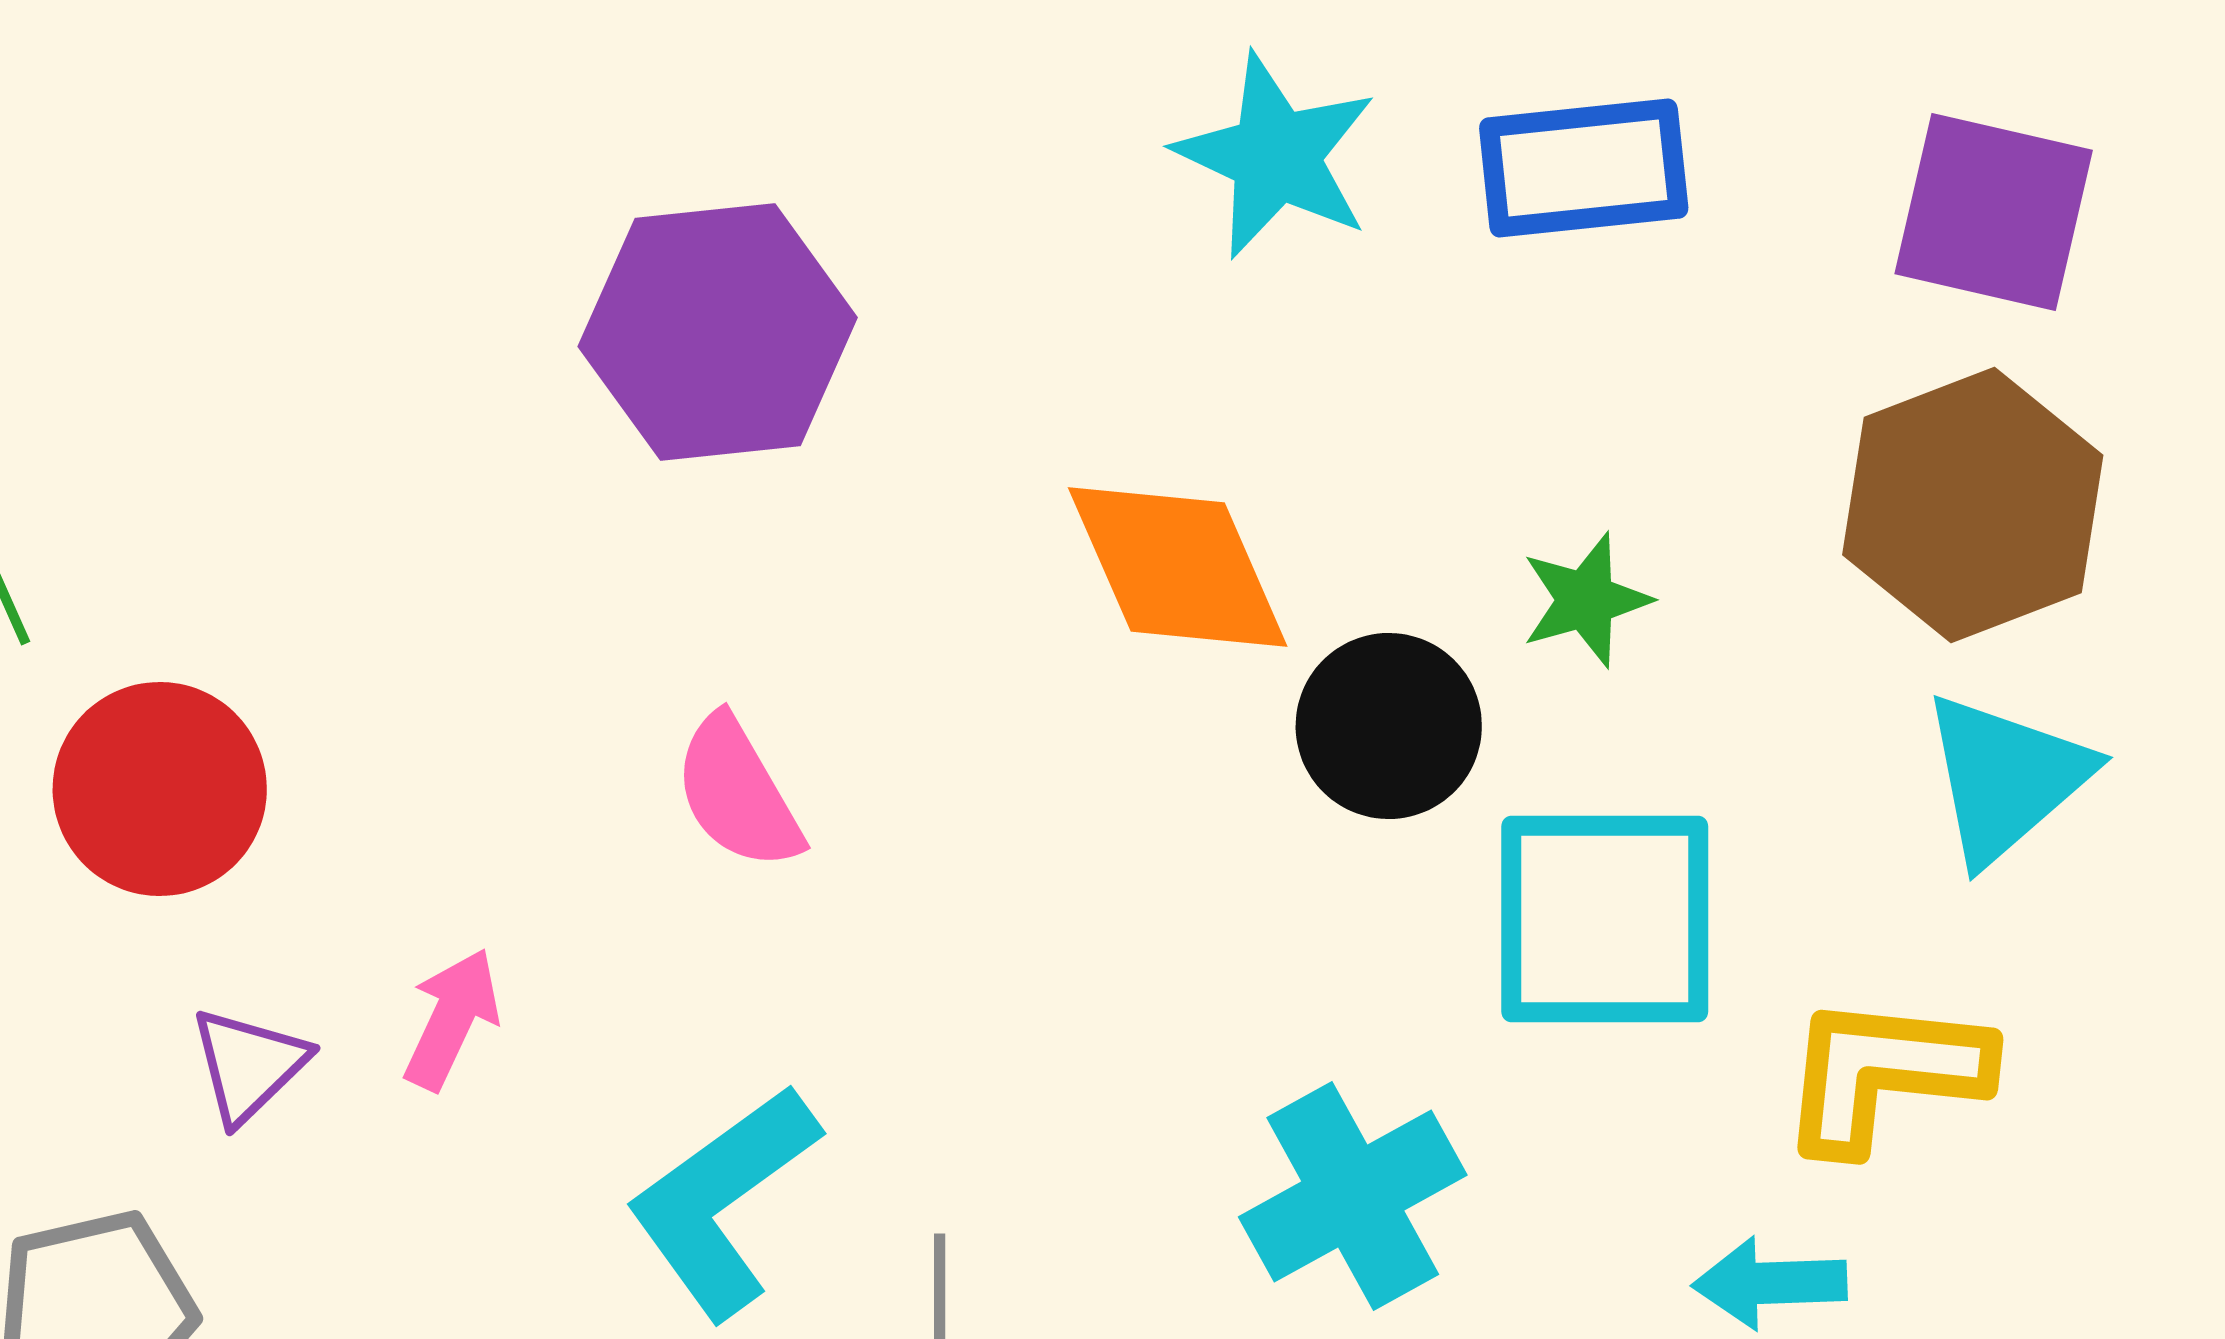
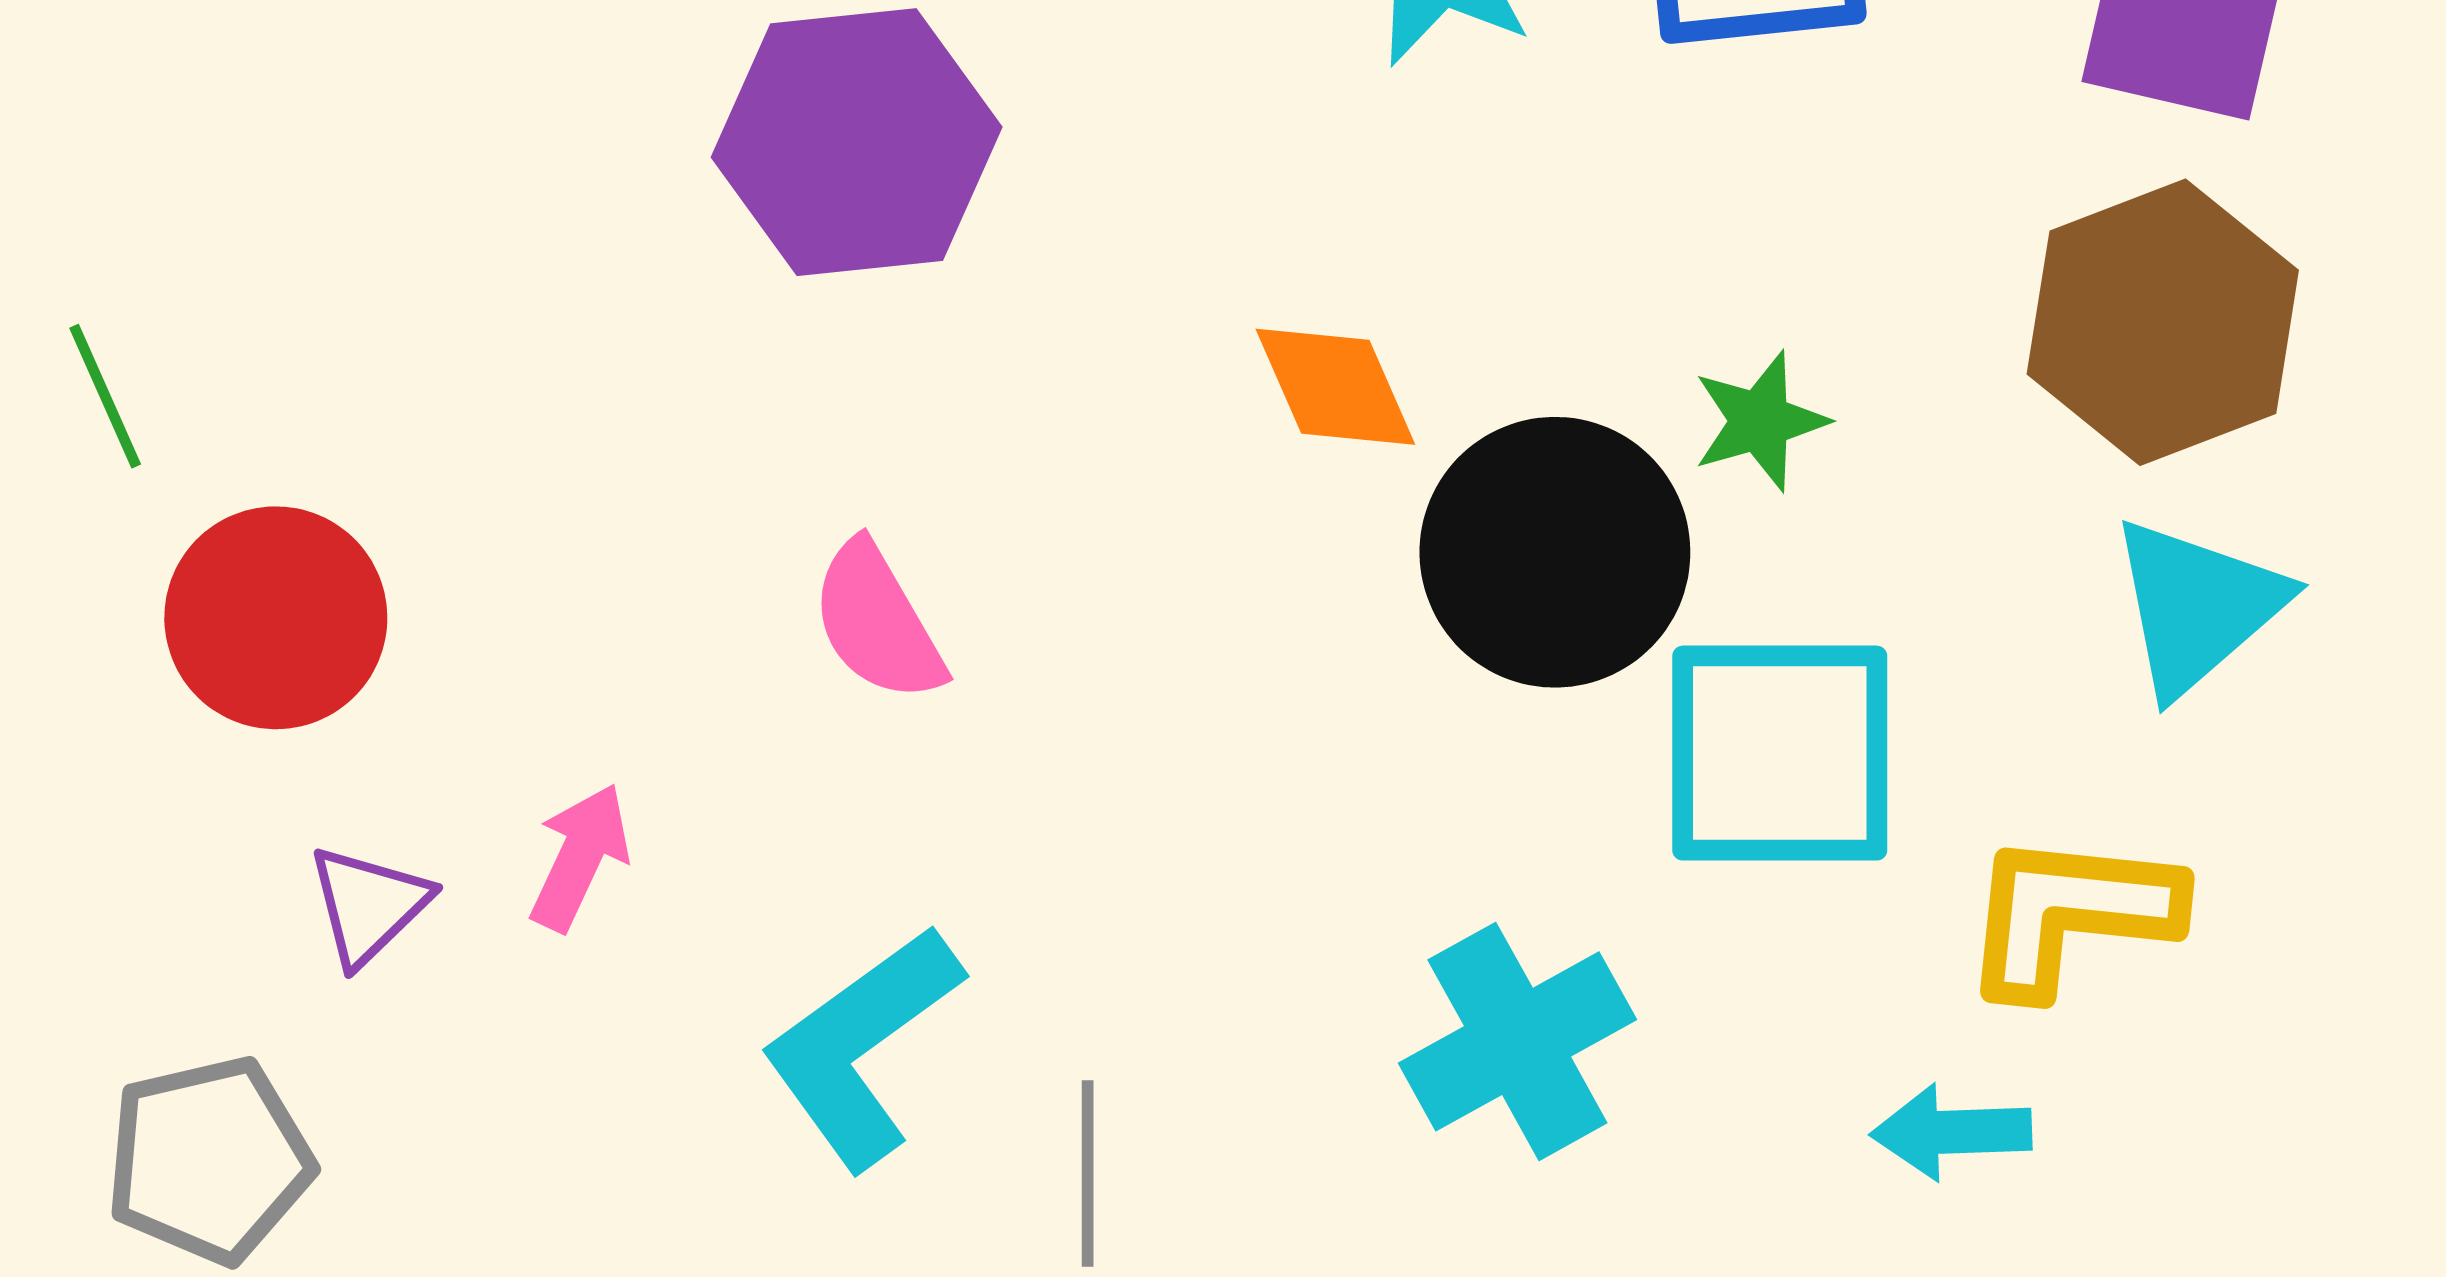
orange diamond: (1178, 567) -> (1335, 387), size x0.7
black circle: (1389, 726) -> (1555, 552), size x1.4

